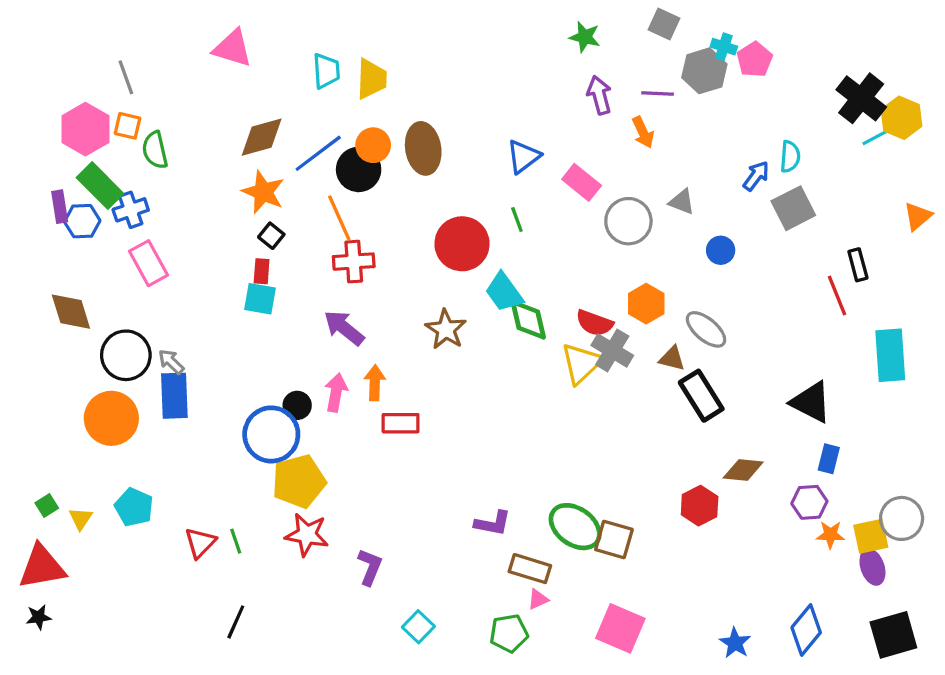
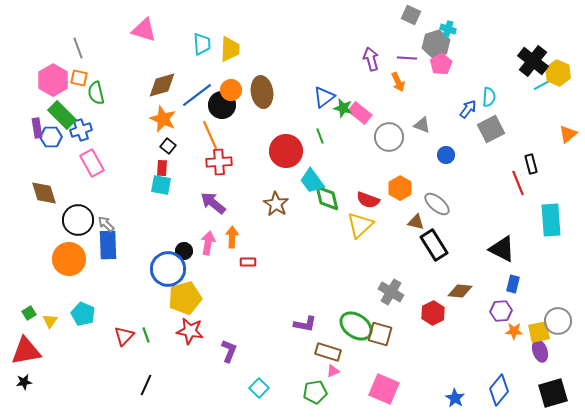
green star: (585, 37) -> (343, 108), moved
pink pentagon: (754, 60) -> (441, 64), moved
gray cross: (612, 350) -> (391, 292), moved
red rectangle: (401, 423) -> (248, 262), size x0.7

